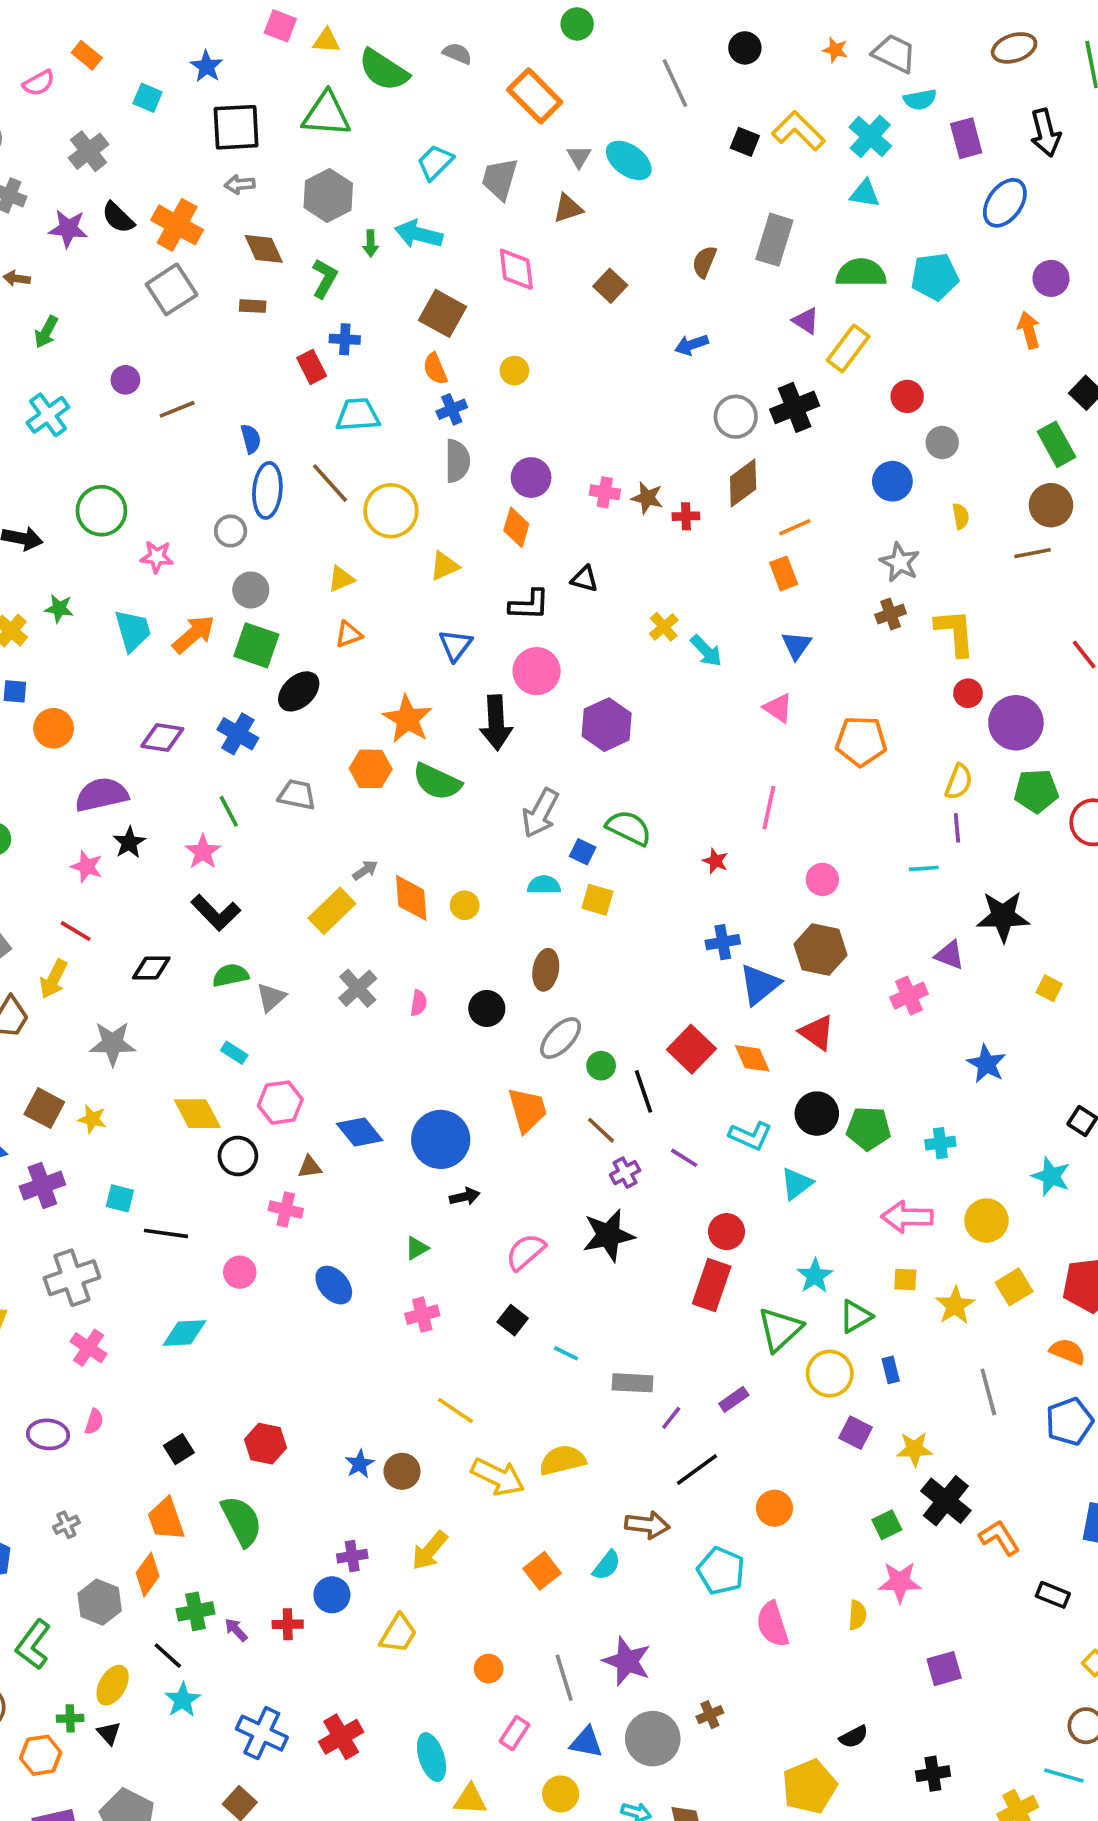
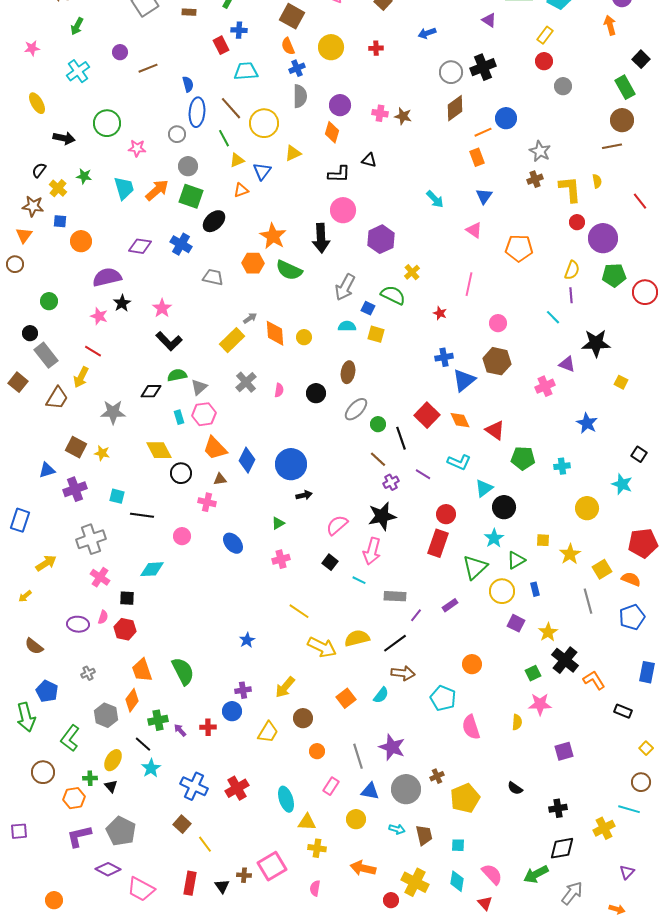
yellow rectangle: (848, 348) -> (545, 35), moved, size x0.7
yellow circle: (514, 371) -> (331, 47), size x1.6
blue circle: (892, 481) -> (506, 118), moved
red cross: (686, 516) -> (376, 48), moved
yellow semicircle: (961, 516) -> (597, 181), moved
yellow cross: (664, 627) -> (412, 272), moved
blue triangle: (455, 645) -> (262, 171), moved
green line: (229, 811) -> (224, 138), moved
cyan line: (924, 868) -> (553, 317), turned 49
black diamond: (151, 968) -> (151, 391), moved
red triangle: (817, 1032) -> (495, 430), moved
cyan rectangle: (234, 1053) -> (179, 417), turned 40
pink hexagon: (280, 1103) -> (204, 414), moved
orange trapezoid: (527, 1110) -> (215, 448), moved, turned 152
black circle: (817, 1114) -> (504, 507), moved
blue diamond: (360, 1132) -> (247, 460), turned 65
pink arrow: (907, 1217) -> (372, 551), moved, turned -76
yellow square: (1014, 1287) -> (602, 569), moved
red hexagon: (266, 1444) -> (125, 629), moved
black square: (179, 1449) -> (127, 598), moved, turned 35
yellow star: (915, 1449) -> (548, 632), turned -30
black line: (697, 1469) -> (395, 643), moved
brown circle: (402, 1471) -> (303, 718), moved
black semicircle: (854, 1737) -> (515, 788), turned 63
yellow pentagon: (809, 1787) -> (465, 798), moved

